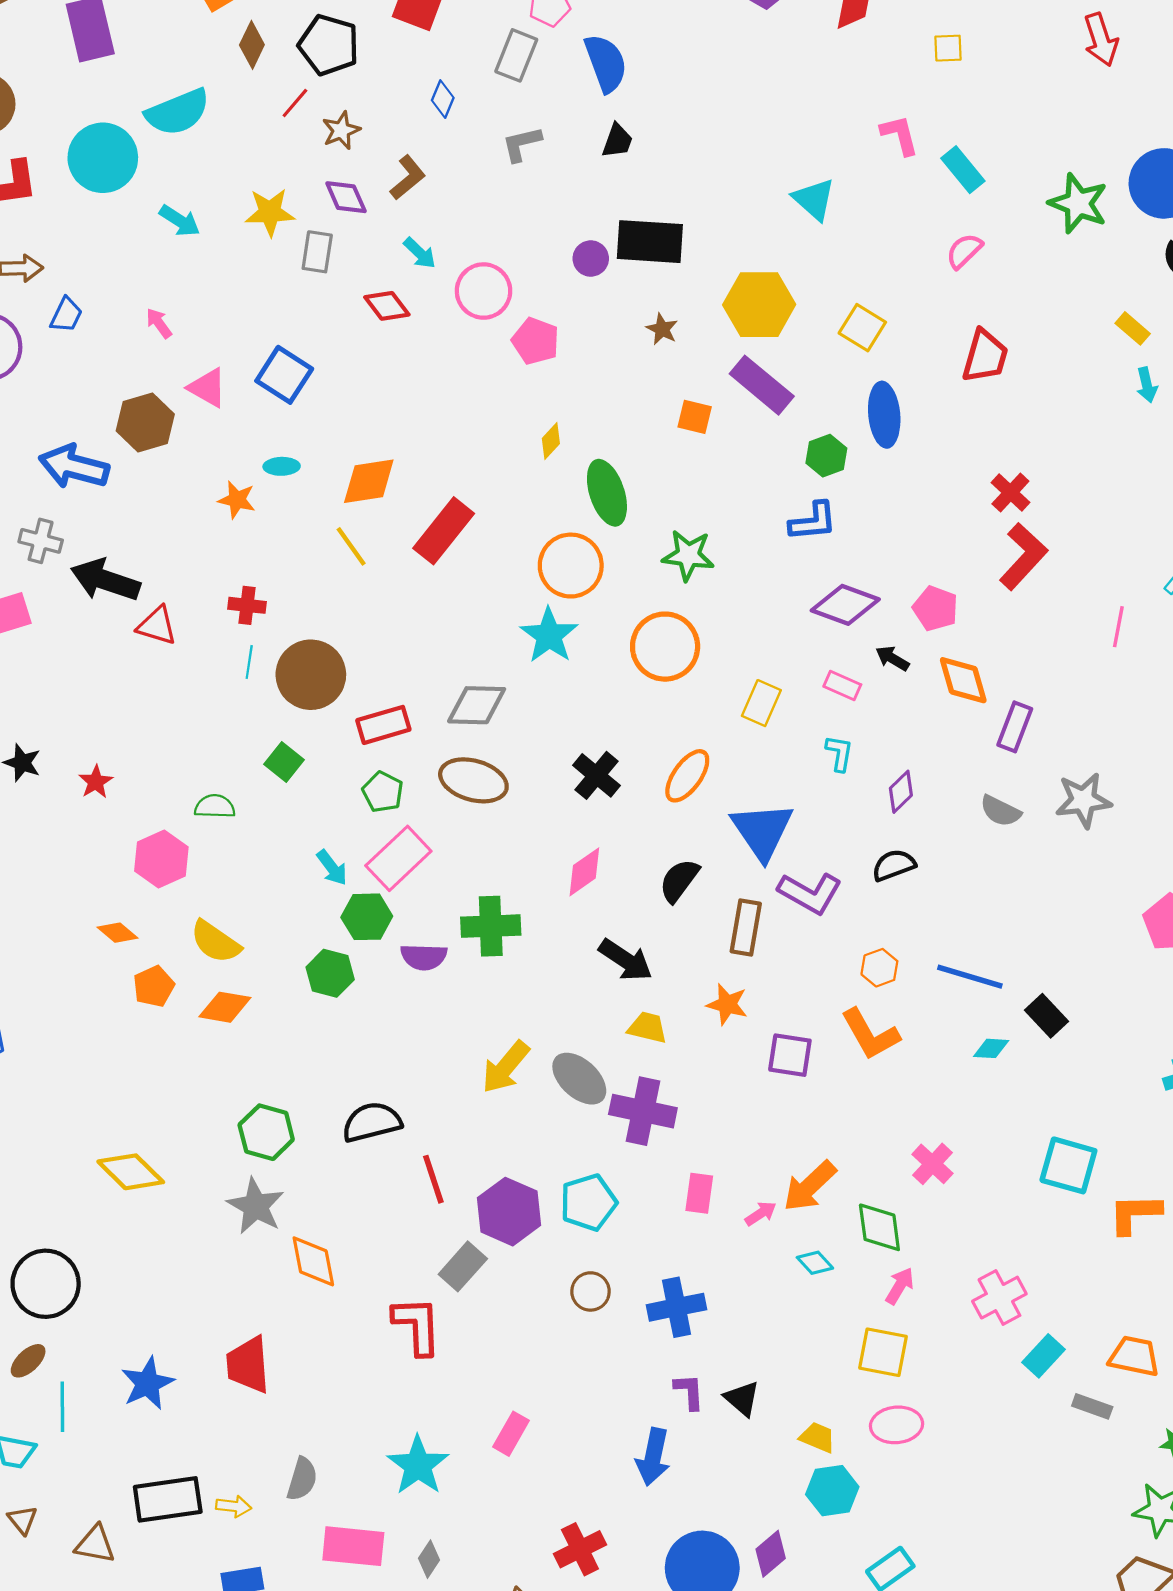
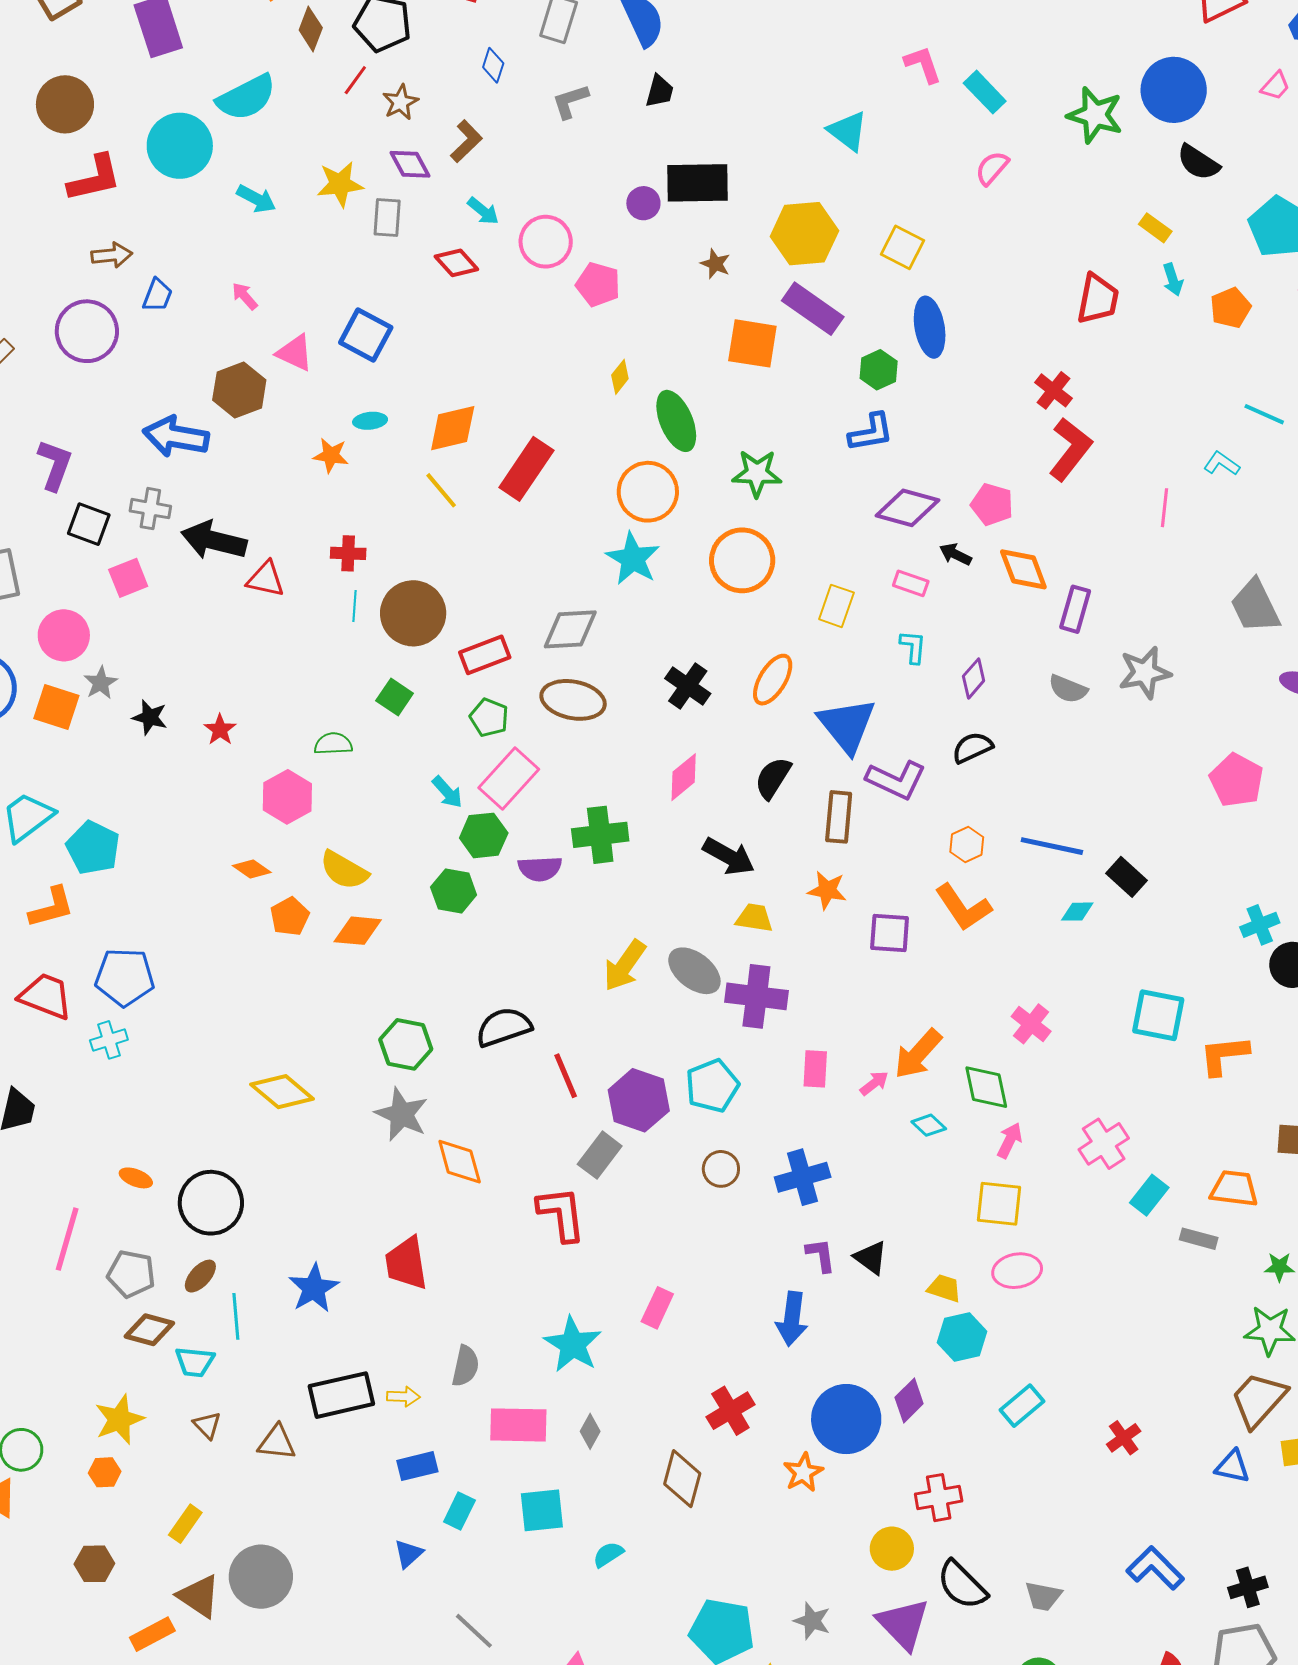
red trapezoid: (985, 356) -> (1098, 299), moved
orange square: (695, 417) -> (752, 343), size x1.6

